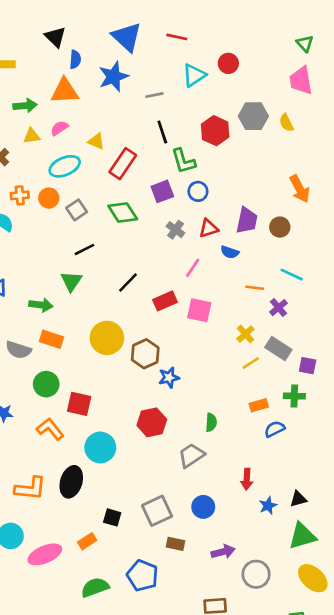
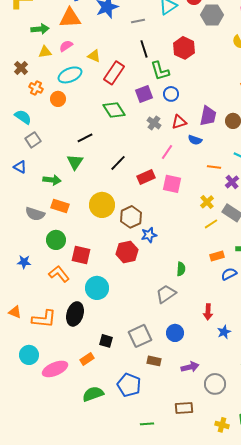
gray hexagon: (253, 116) -> (212, 15), moved
orange cross: (20, 195) -> (36, 88), moved, turned 32
gray square: (77, 210) -> (33, 140), moved
red hexagon: (152, 422) -> (127, 252), moved

